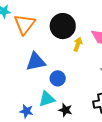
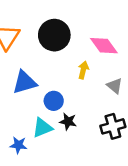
yellow arrow: (78, 44) -> (83, 70), moved
black star: (65, 110) -> (68, 121), moved

